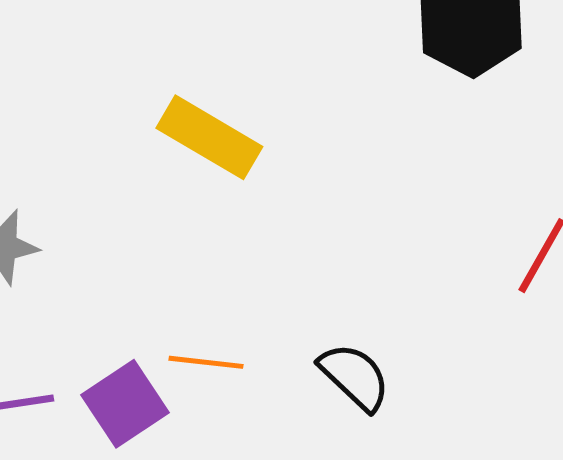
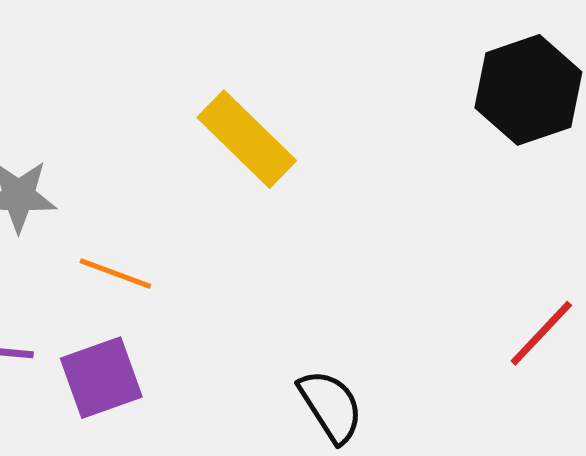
orange line: (206, 362) -> (115, 274), moved

